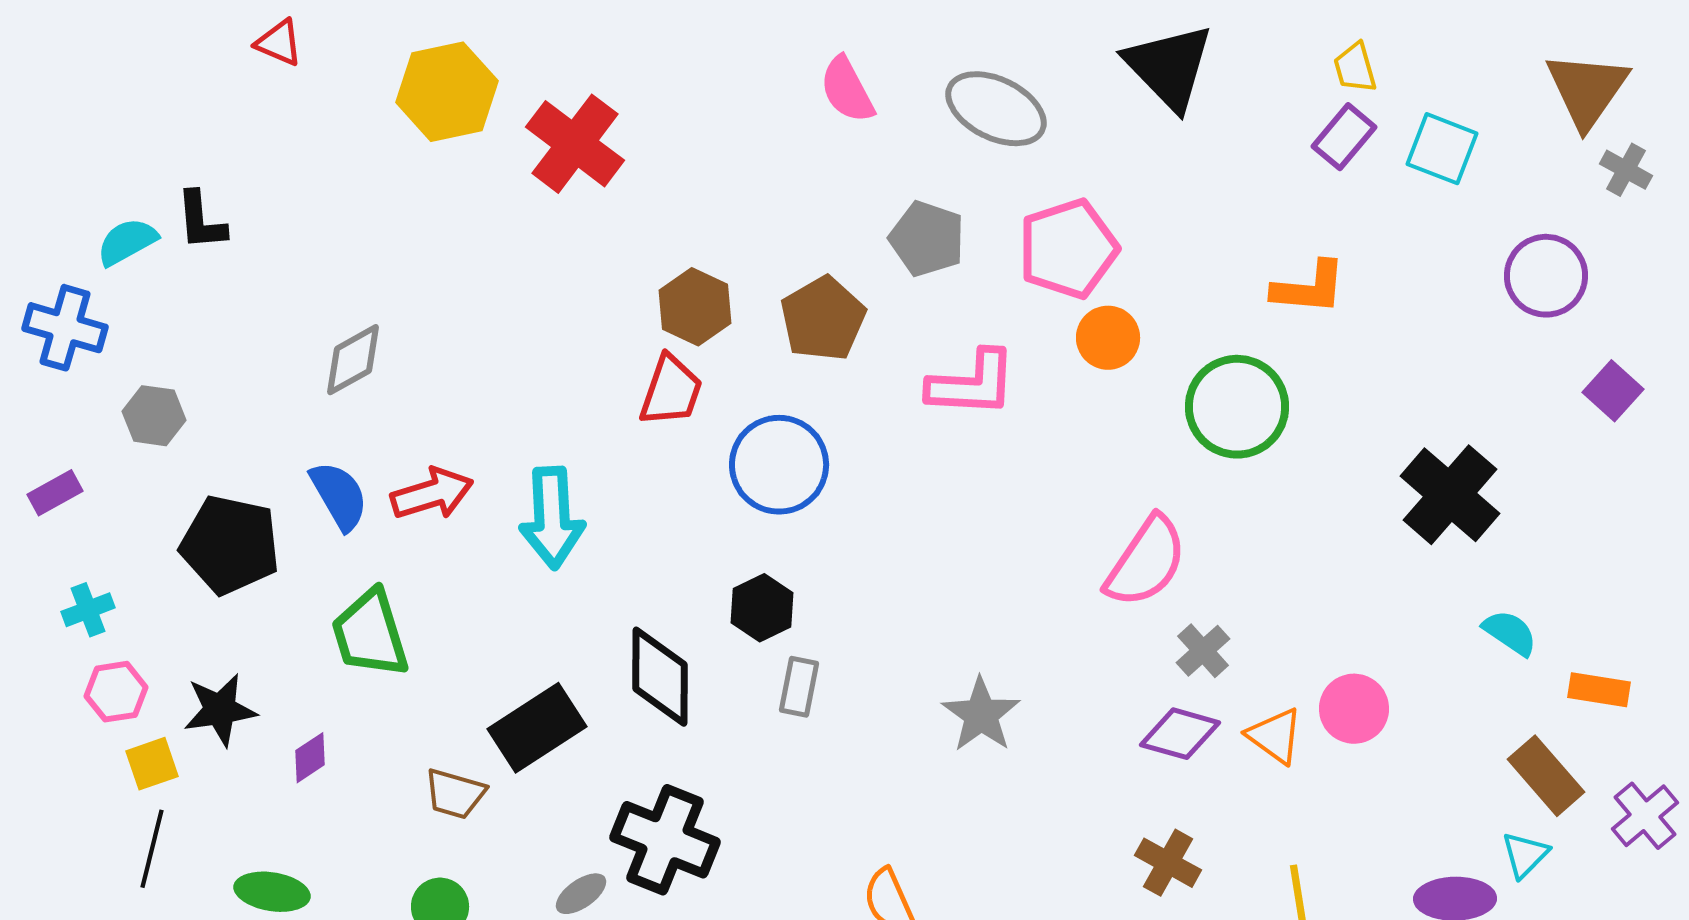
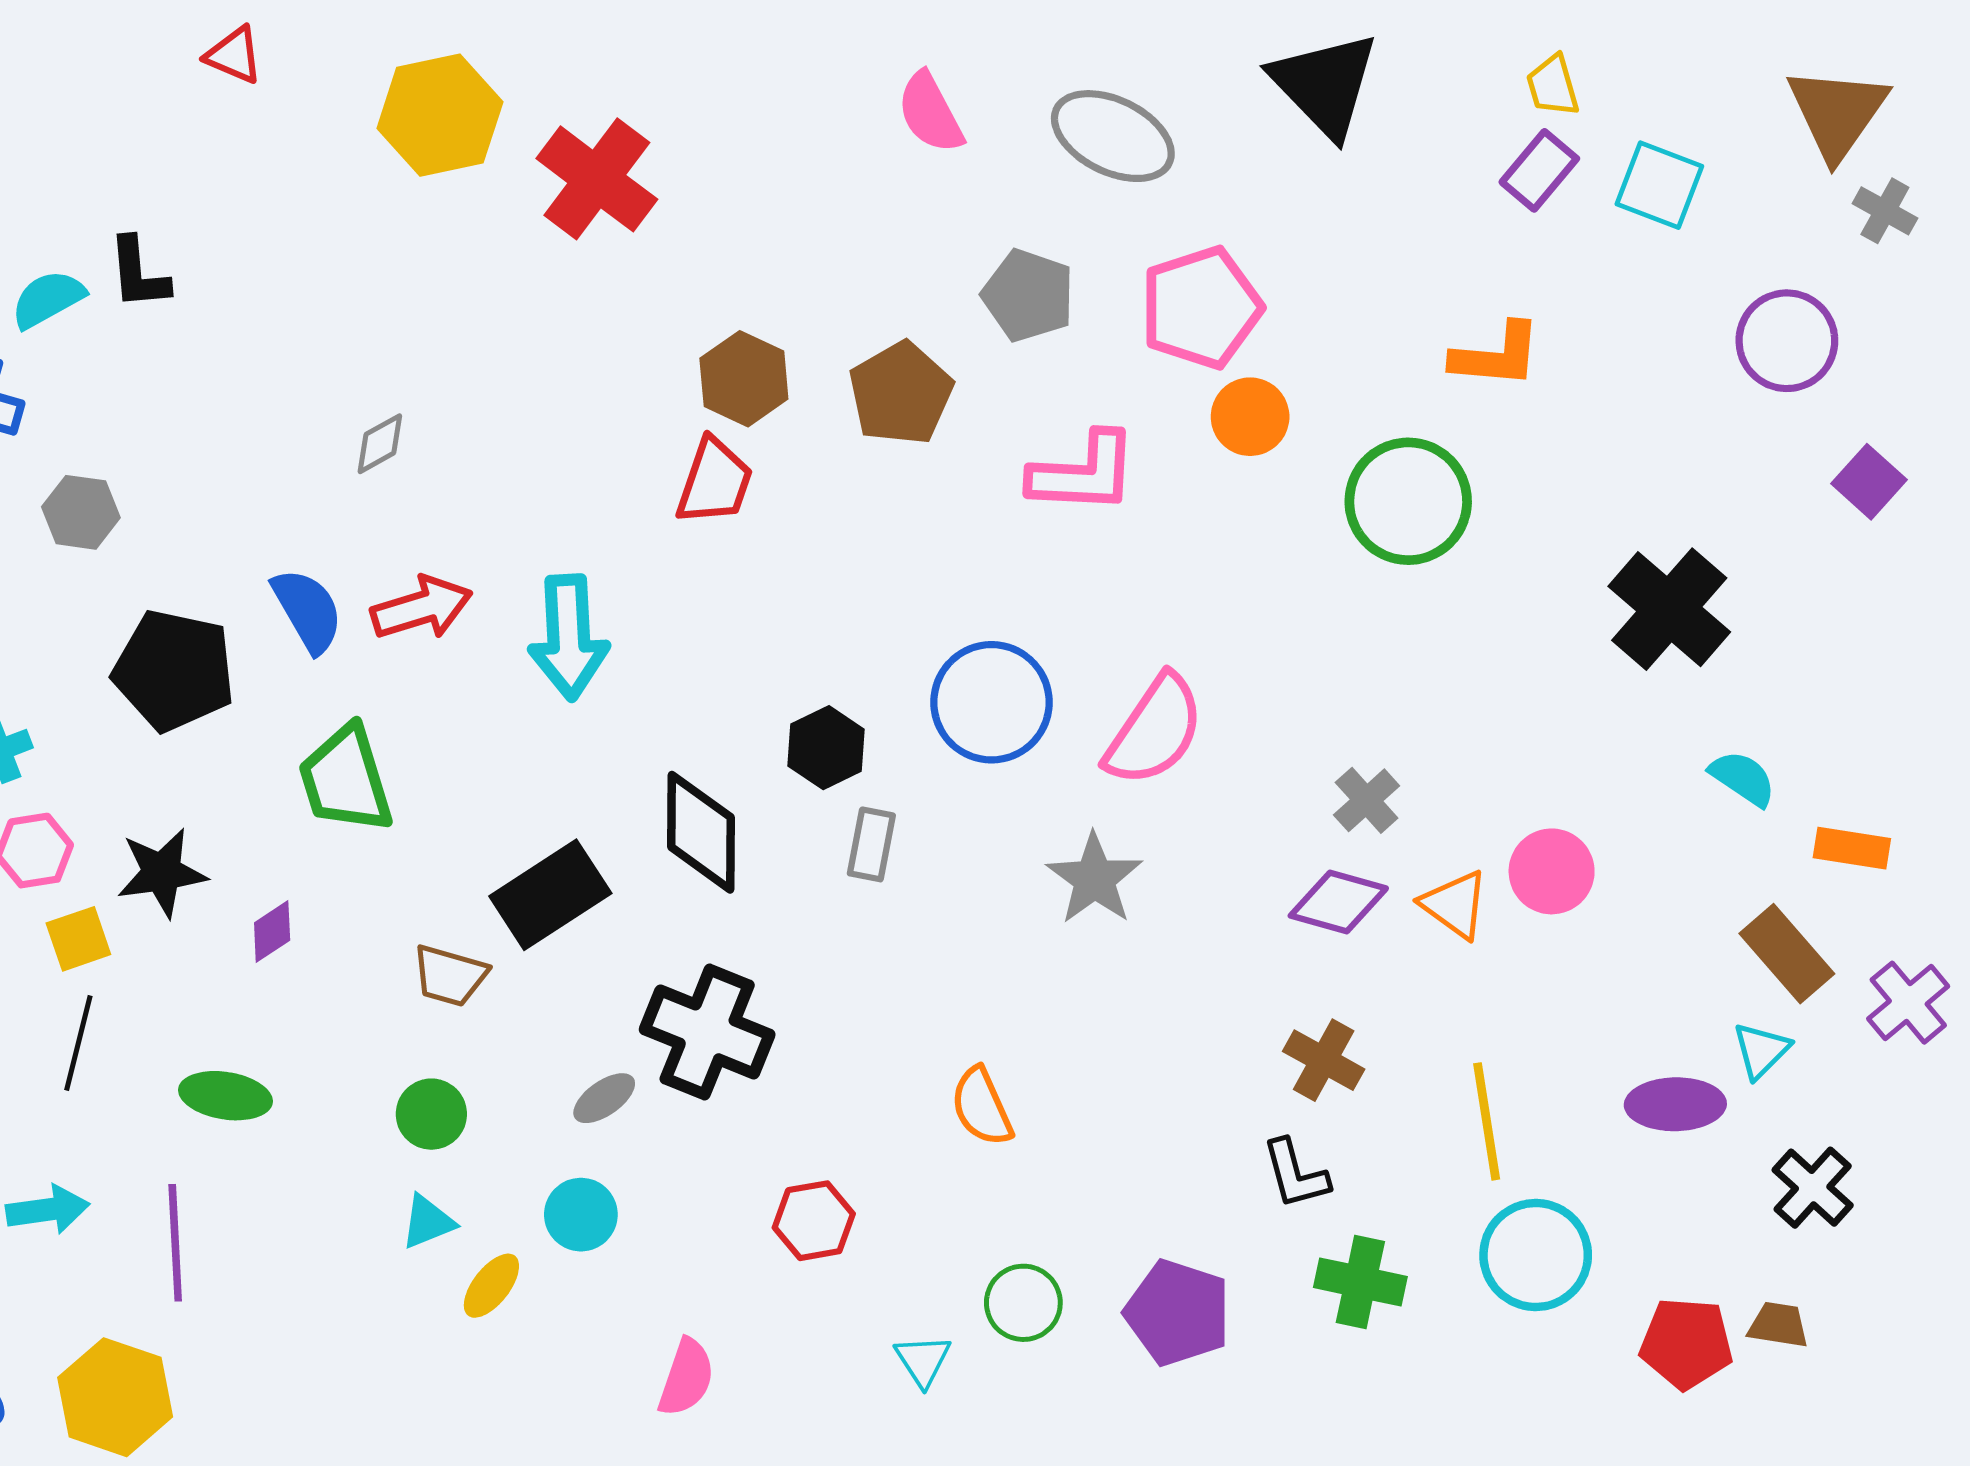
gray diamond: (353, 360) -> (380, 444), moved, size x0.7
blue circle: (779, 465) -> (991, 702), moved
pink semicircle: (1146, 562) -> (1154, 730), moved

